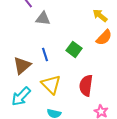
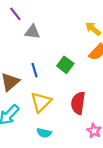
yellow triangle: (51, 84) -> (41, 102), turned 30

